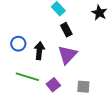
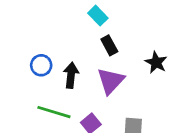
black star: (99, 13) -> (156, 62), moved

